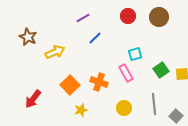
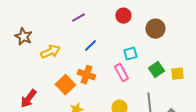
brown circle: (159, 17) -> (155, 29), moved
blue line: (95, 38) -> (90, 46), moved
orange cross: (99, 82) -> (86, 75), moved

